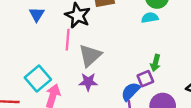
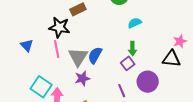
blue triangle: (37, 14) -> (27, 45), moved
cyan semicircle: (150, 18) -> (135, 23), moved
blue semicircle: (131, 91) -> (95, 55), moved

